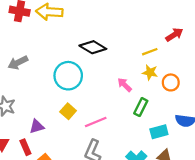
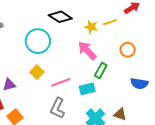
yellow star: (150, 72) -> (91, 27), moved
pink arrow: (125, 85) -> (87, 51), size x1.5
cyan rectangle: (159, 132) -> (87, 89), moved

